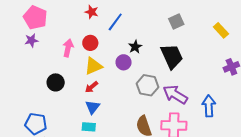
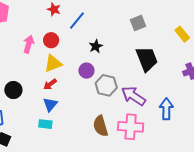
black trapezoid: (172, 56) -> (147, 59), moved
purple circle: (124, 62) -> (86, 71), moved
black circle: (56, 82) -> (13, 90), moved

